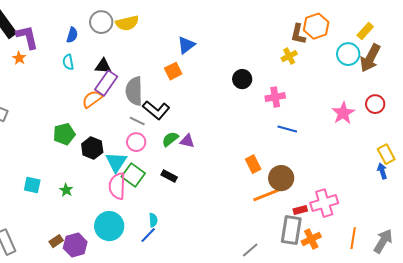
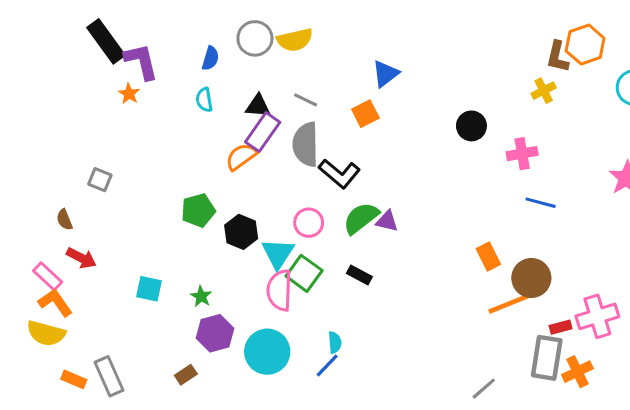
gray line: (137, 121) -> (306, 100), moved
green semicircle: (170, 139) -> (361, 218), size x1.4
purple hexagon: (75, 245) -> (215, 333), moved

